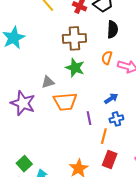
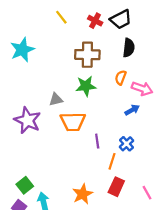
green star: (75, 68) -> (86, 86), turned -30
blue arrow: (111, 98) -> (132, 110), moved
blue cross: (116, 119) -> (127, 144), turned -32

